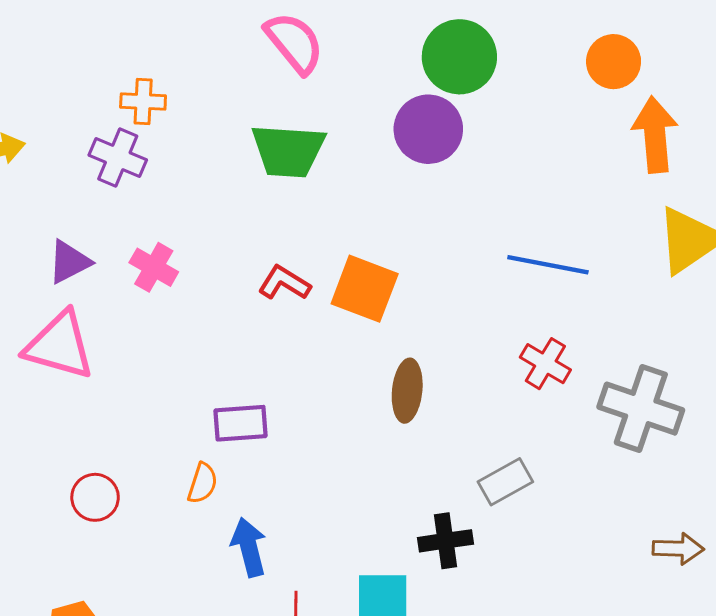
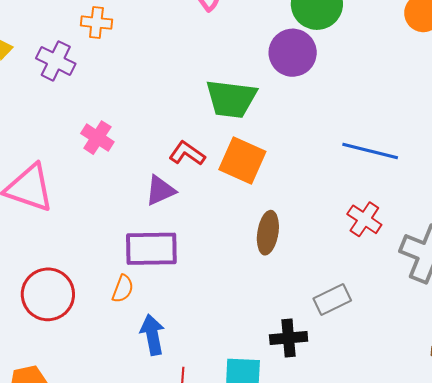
green trapezoid: (288, 151) -> (231, 99), moved
purple cross: (118, 157) -> (56, 61), moved
purple triangle: (69, 262) -> (160, 190), moved
purple rectangle: (241, 423) -> (151, 249), size x1.4
red circle: (95, 497) -> (48, 294), size x1.6

